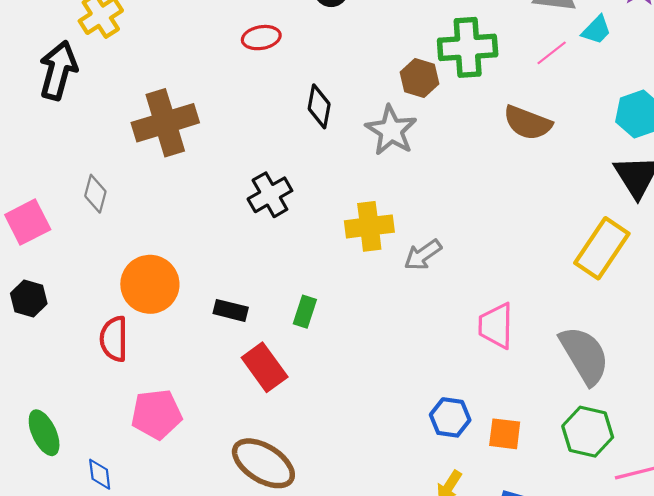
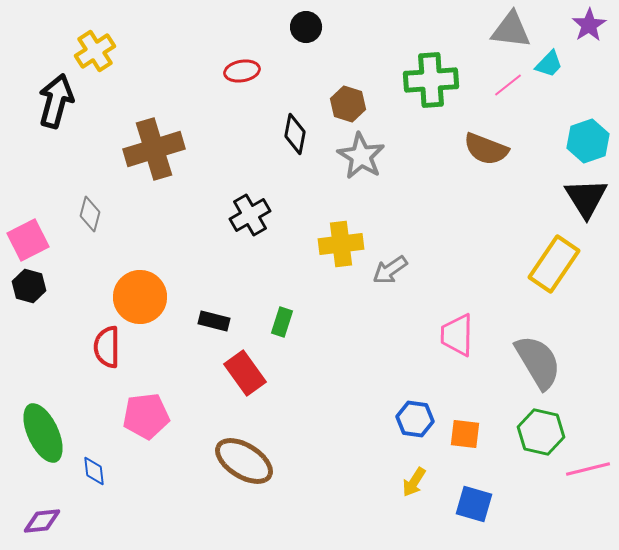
brown hexagon: (420, 78) -> (348, 104), moved
black hexagon: (29, 298) -> (29, 286), moved
green ellipse: (44, 433) -> (43, 433), size x1.4

